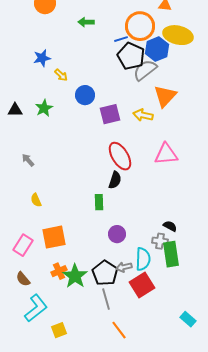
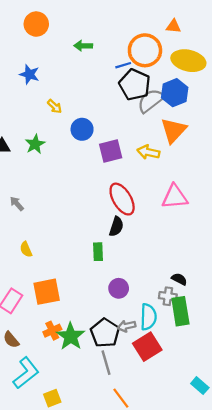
blue hexagon: (157, 49) -> (175, 93), moved
blue star: (42, 58) -> (29, 74), moved, turned 30

